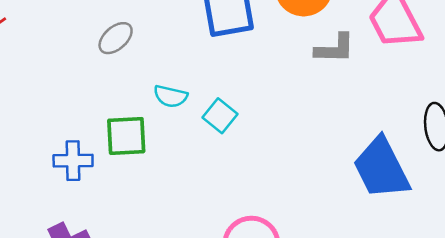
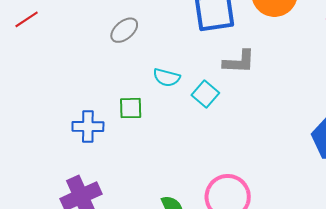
gray L-shape: (335, 48) -> (239, 62), moved
green square: (126, 136) -> (131, 108), size x0.7

